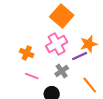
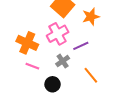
orange star: (89, 44) -> (91, 17), moved
orange cross: (27, 53) -> (27, 43), size x1.5

